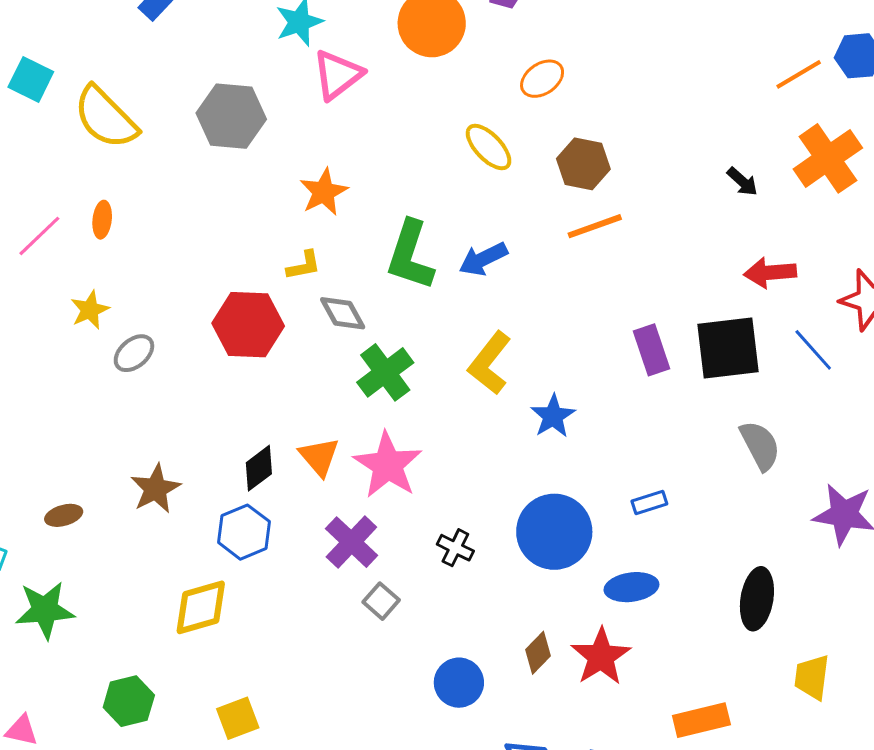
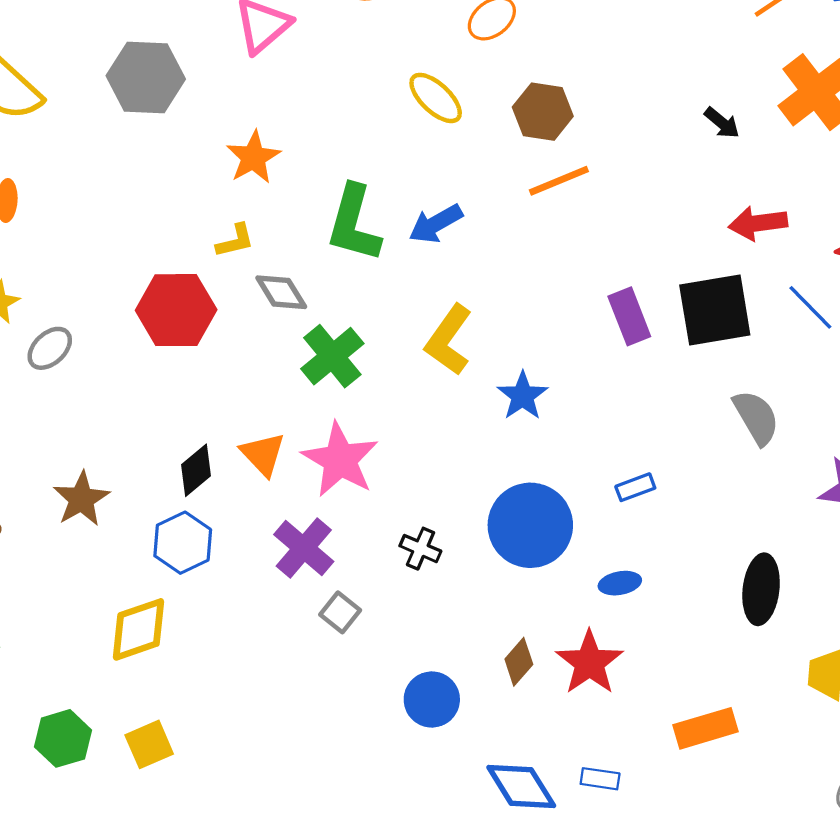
blue ellipse: (631, 587) -> (620, 583), size x0.7
yellow square: (238, 718) -> (149, 744), moved

